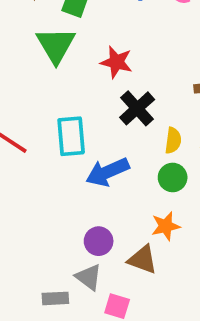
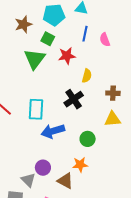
red star: (116, 62) -> (67, 56), moved, turned -30
yellow semicircle: (173, 140) -> (87, 76), moved
gray triangle: (89, 277) -> (28, 180), moved

